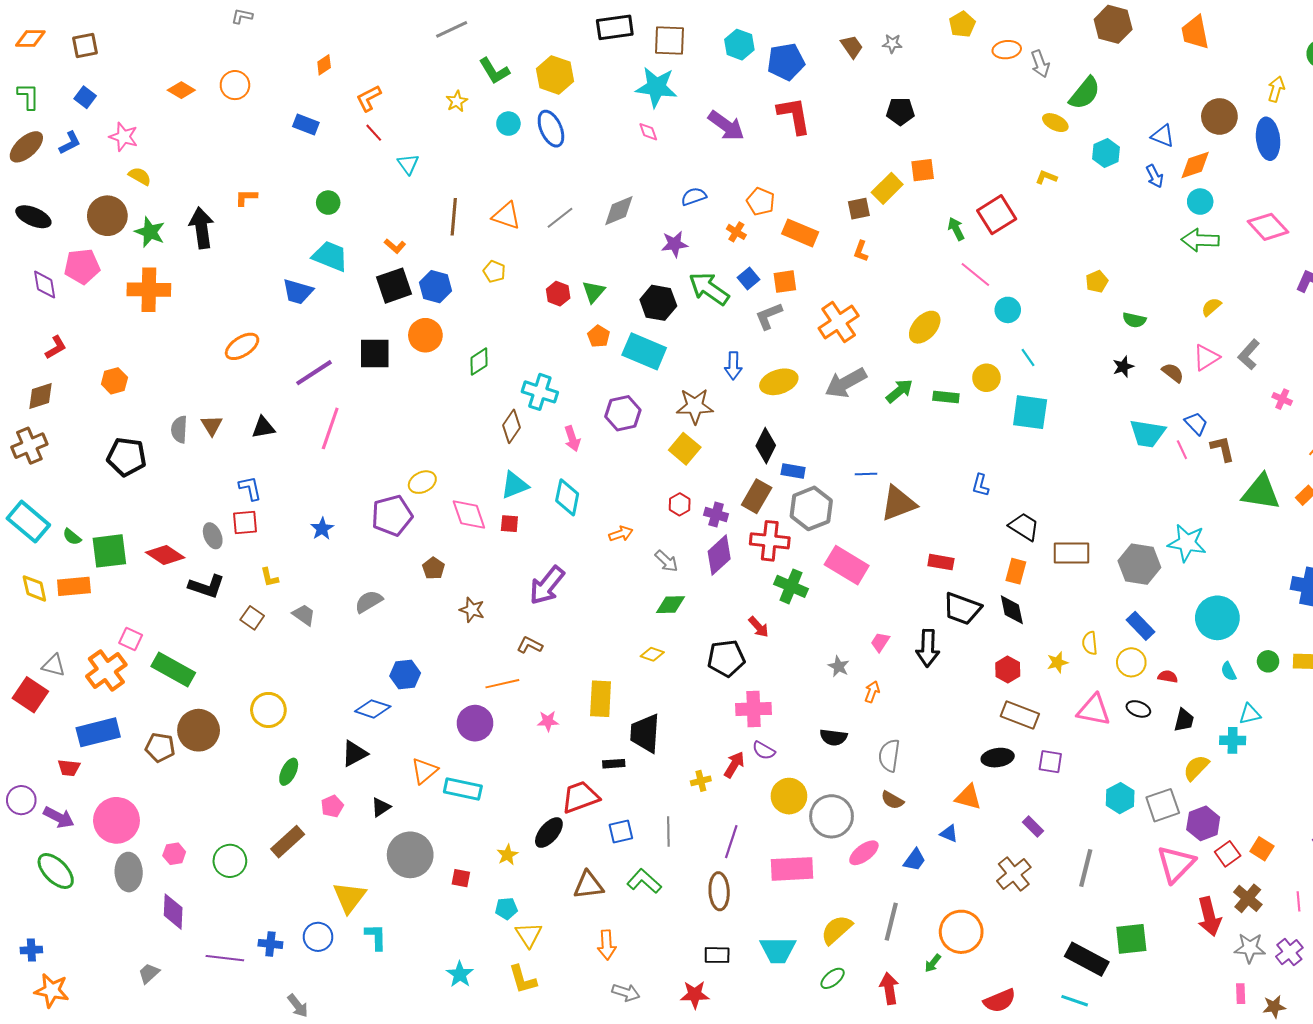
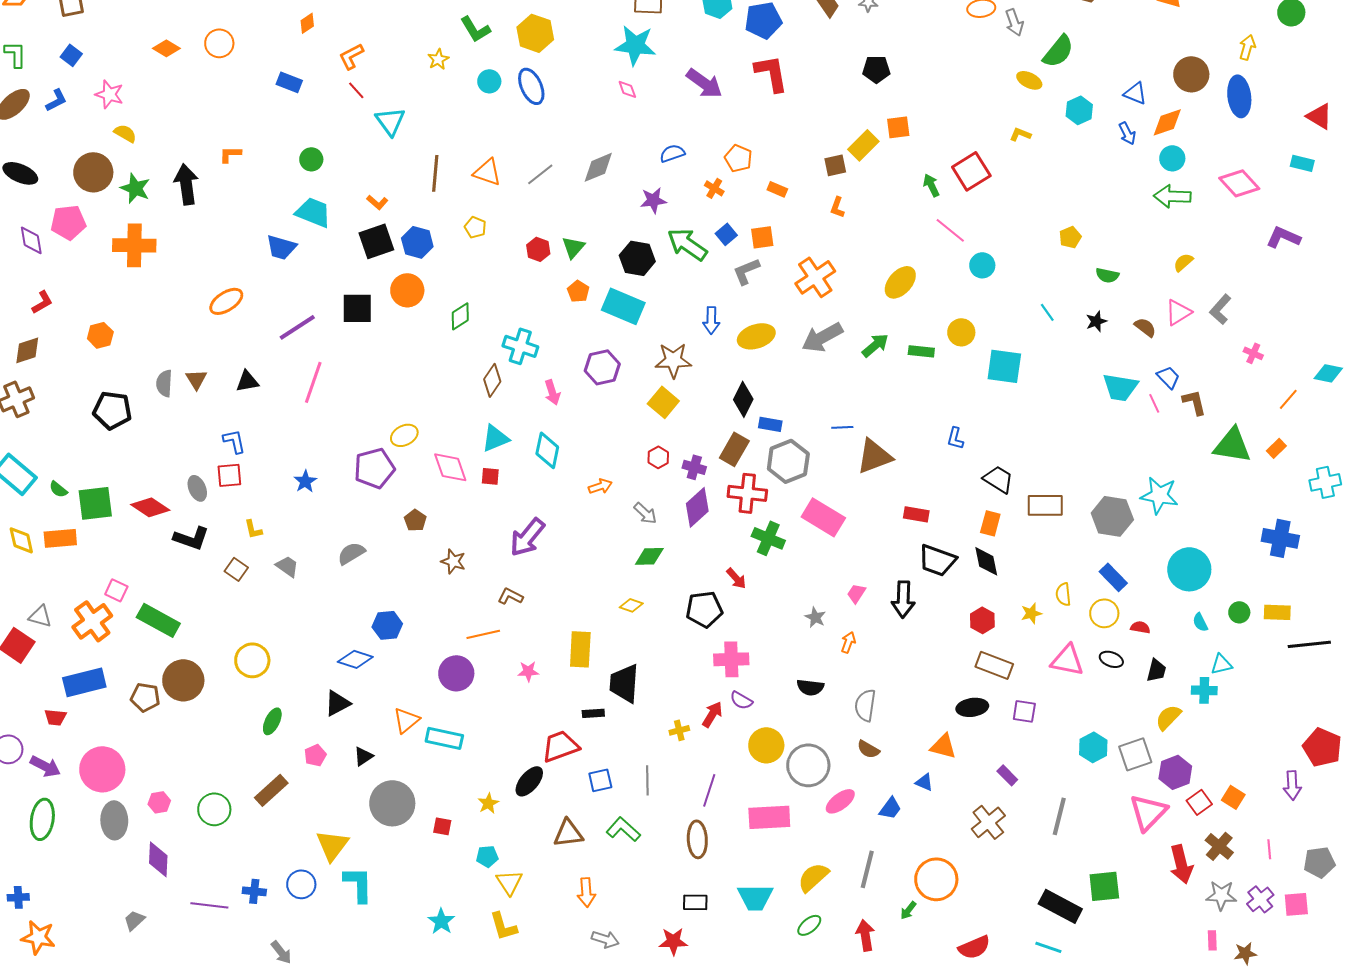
cyan triangle: (408, 164) -> (390, 121), size x1.4
orange rectangle: (800, 233) -> (777, 189), size x0.6
cyan line: (1028, 358) -> (1047, 312), moved
green ellipse: (56, 871) -> (42, 819), turned 54
cyan L-shape: (376, 937) -> (358, 884), size x1.4

